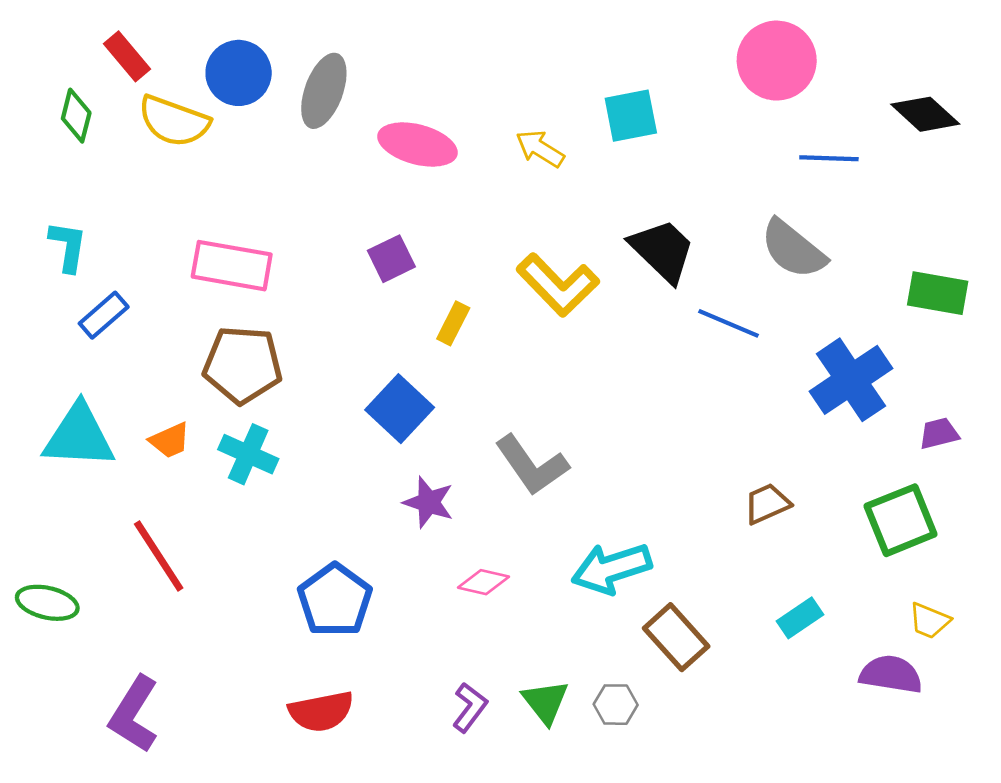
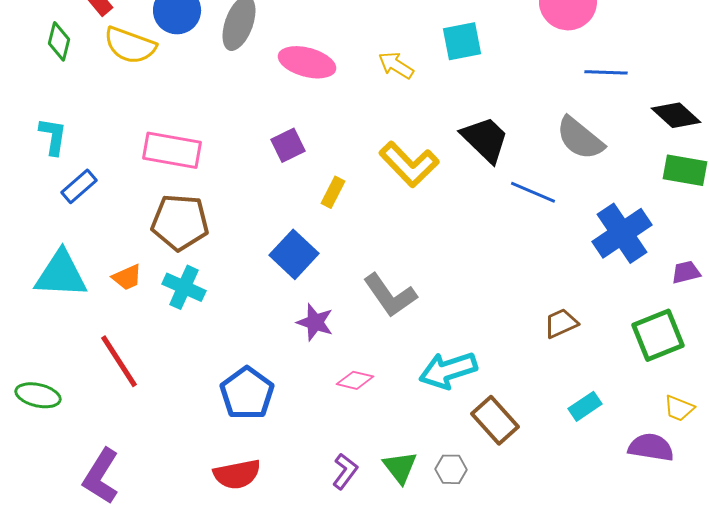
black diamond: (925, 114) -> (676, 115), moved

